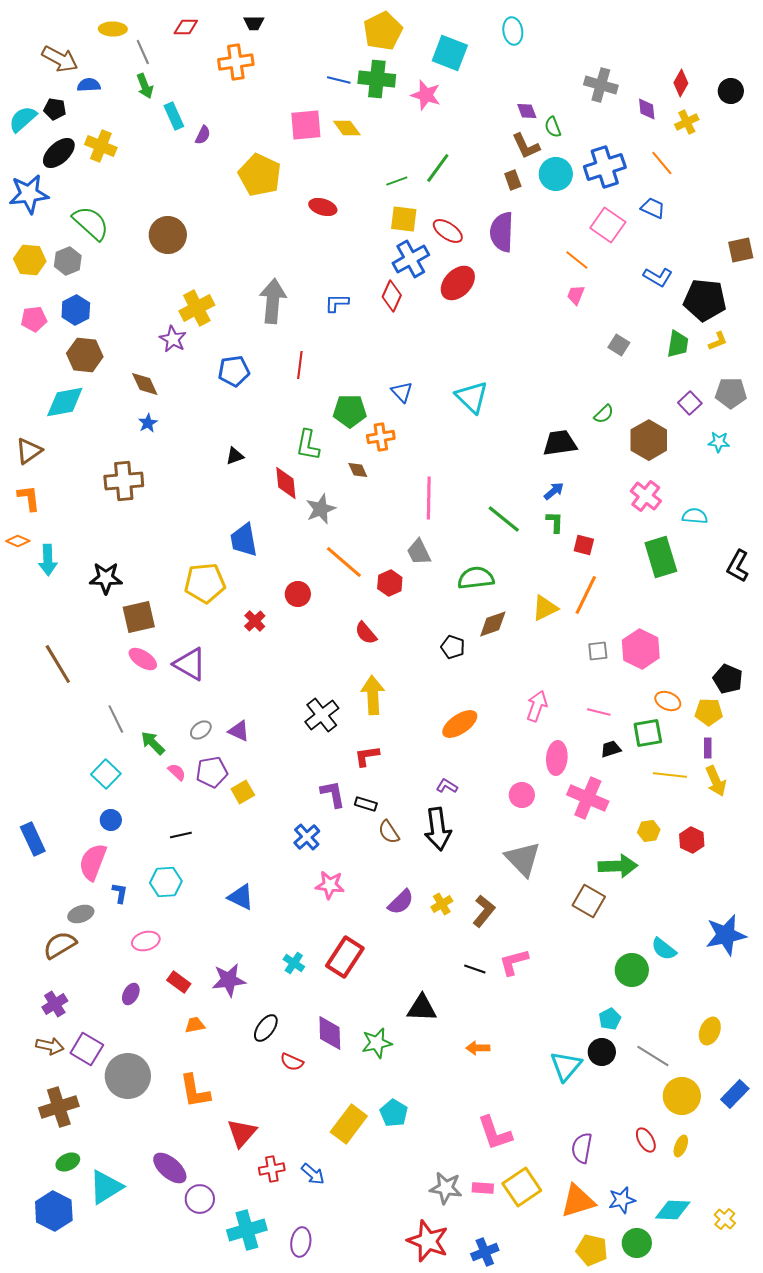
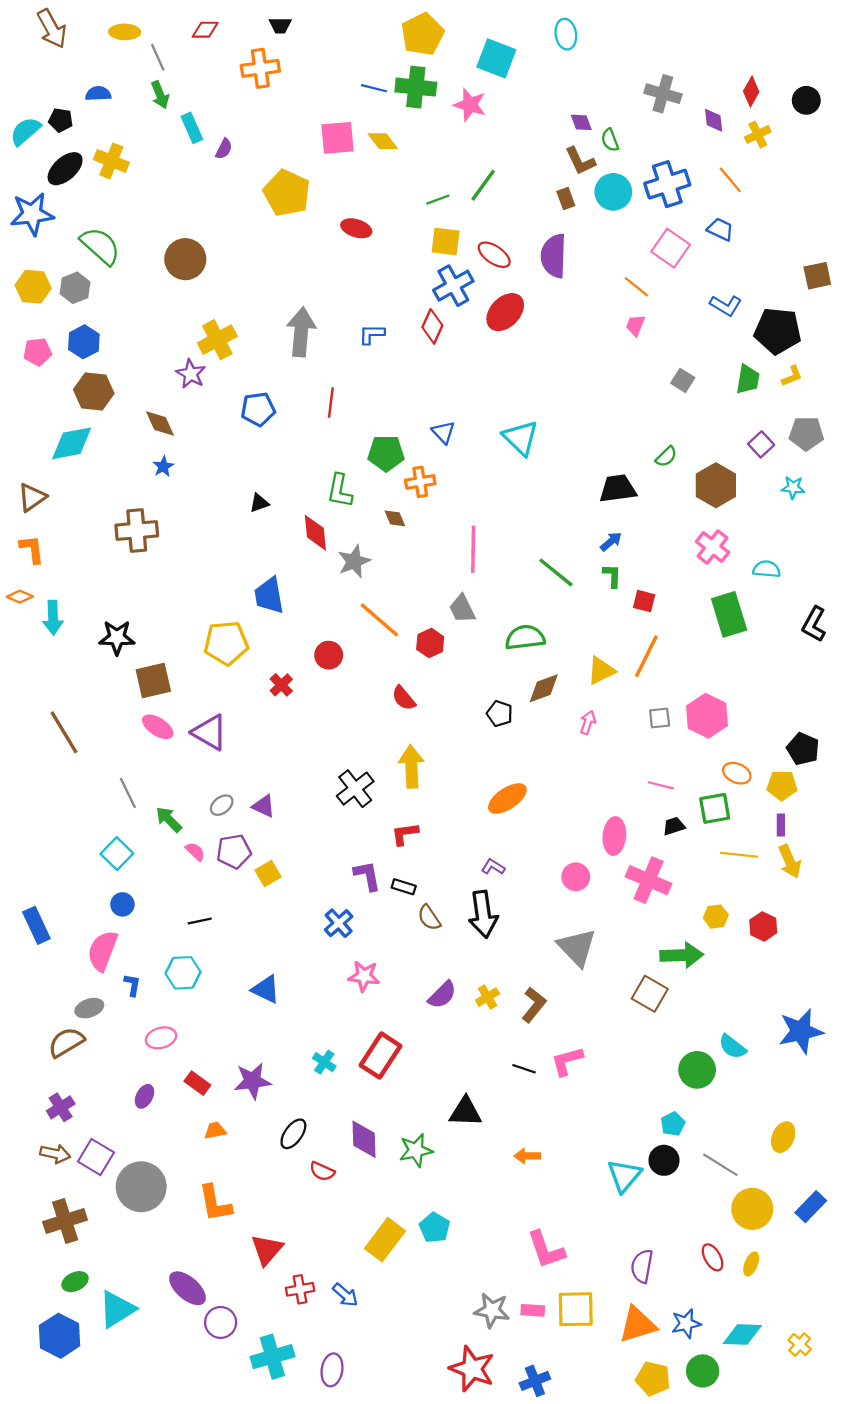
brown arrow: (60, 59) -> (52, 29), moved, turned 33
pink arrow: (537, 706) -> (588, 722), moved, size x0.7
yellow square: (522, 1187) -> (576, 1309), turned 33

